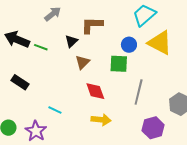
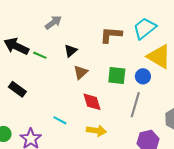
brown L-shape: (92, 25) -> (111, 35), moved
blue circle: (129, 45) -> (143, 76), moved
cyan line: (55, 110) -> (60, 120), moved

